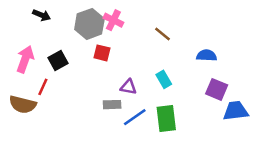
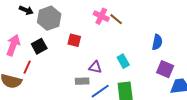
pink cross: (113, 20) -> (101, 16), moved
gray hexagon: (89, 24) -> (49, 18), moved
brown line: (162, 34) -> (116, 19), moved
blue semicircle: (207, 55) -> (157, 42), turned 98

